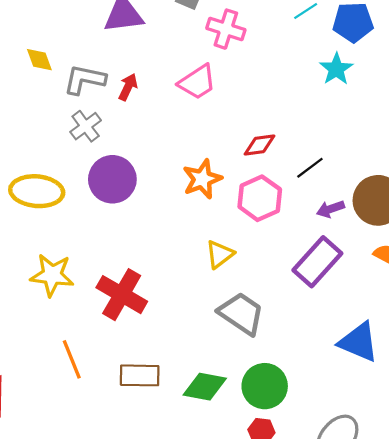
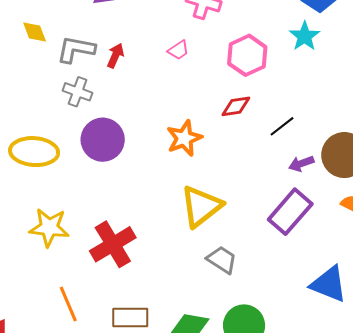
pink trapezoid: (197, 82) -> (178, 50), size x0.6
gray cross: (86, 126) -> (78, 92), turned -32
pink hexagon: (260, 198) -> (247, 55), moved
yellow triangle: (220, 254) -> (201, 206), size x1.6
red cross: (122, 295) -> (113, 244), turned 30
gray trapezoid: (241, 313) -> (222, 260), size x0.7

